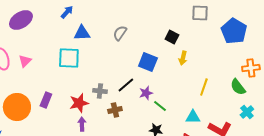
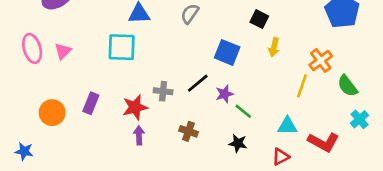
orange cross: (251, 68) -> (321, 60), moved, turned -30
orange circle: (17, 107) -> (52, 113), size x0.7
brown cross: (115, 110) -> (188, 131), moved, turned 32

